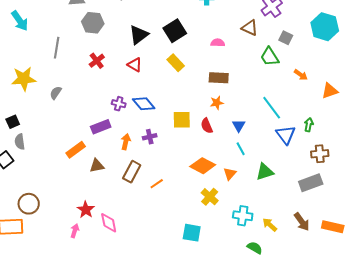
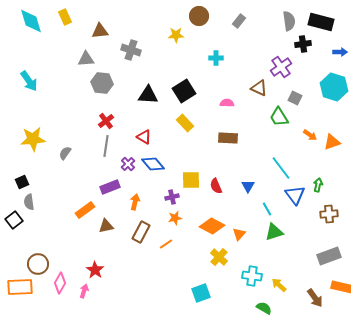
black triangle: (139, 35) -> (148, 95), turned 40
gray line: (57, 48) -> (106, 146), moved
red triangle: (135, 65) -> (144, 137), moved
orange triangle: (330, 91) -> (332, 142), moved
orange star: (217, 103) -> (175, 218), moved
purple cross: (119, 104) -> (128, 164), turned 32
purple cross: (150, 137) -> (172, 197), moved
cyan line: (241, 149) -> (267, 209), moved
gray rectangle: (311, 183) -> (329, 256), moved
brown arrow: (302, 222) -> (315, 298), moved
pink diamond: (109, 223) -> (60, 283), moved, turned 40
cyan square: (192, 233) -> (201, 293), turned -30

